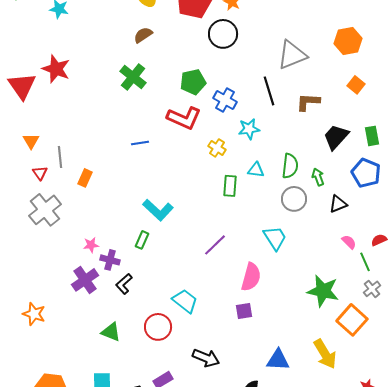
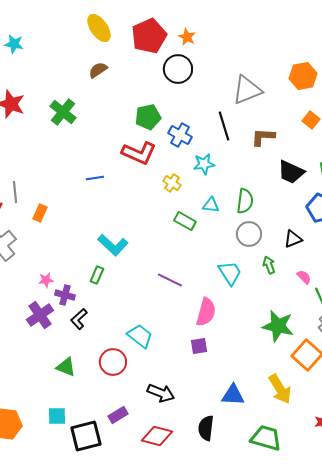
green cross: (133, 77) -> (63, 112), moved
black trapezoid: (336, 137) -> (291, 172), turned -108
green arrow: (318, 177) -> (269, 265), moved
green rectangle: (230, 186) -> (185, 221), turned -65
purple line: (215, 245) -> (170, 280), turned 70

